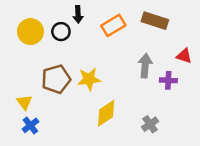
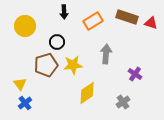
black circle: (61, 32) -> (57, 42), moved
red triangle: (184, 56) -> (151, 23), moved
gray arrow: (145, 66) -> (106, 54), moved
purple cross: (168, 80) -> (135, 74), moved, turned 32

